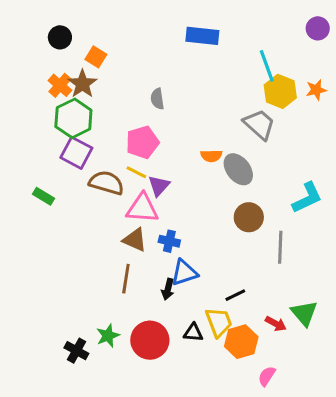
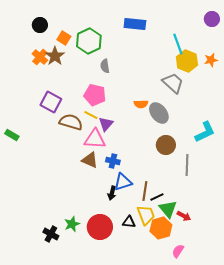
green hexagon: (73, 118) -> (89, 41), moved
pink pentagon: (142, 142) -> (95, 95), turned 30
green rectangle: (43, 196) -> (12, 135), moved
brown line: (126, 279) -> (145, 191), moved
green triangle: (304, 313) -> (168, 209), moved

